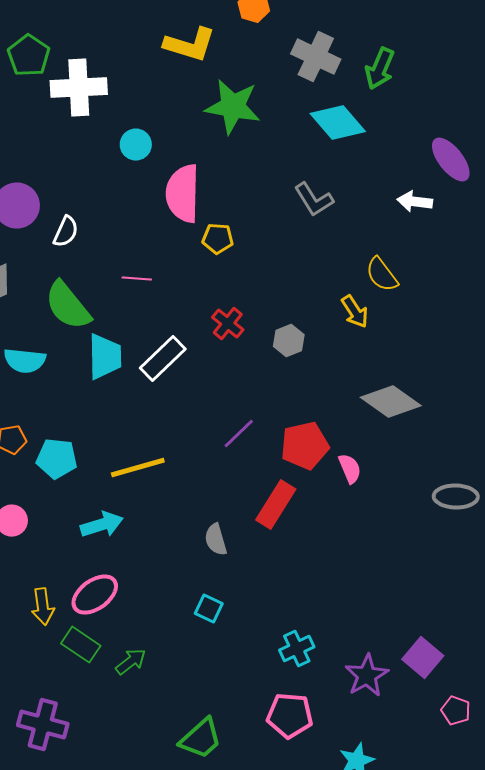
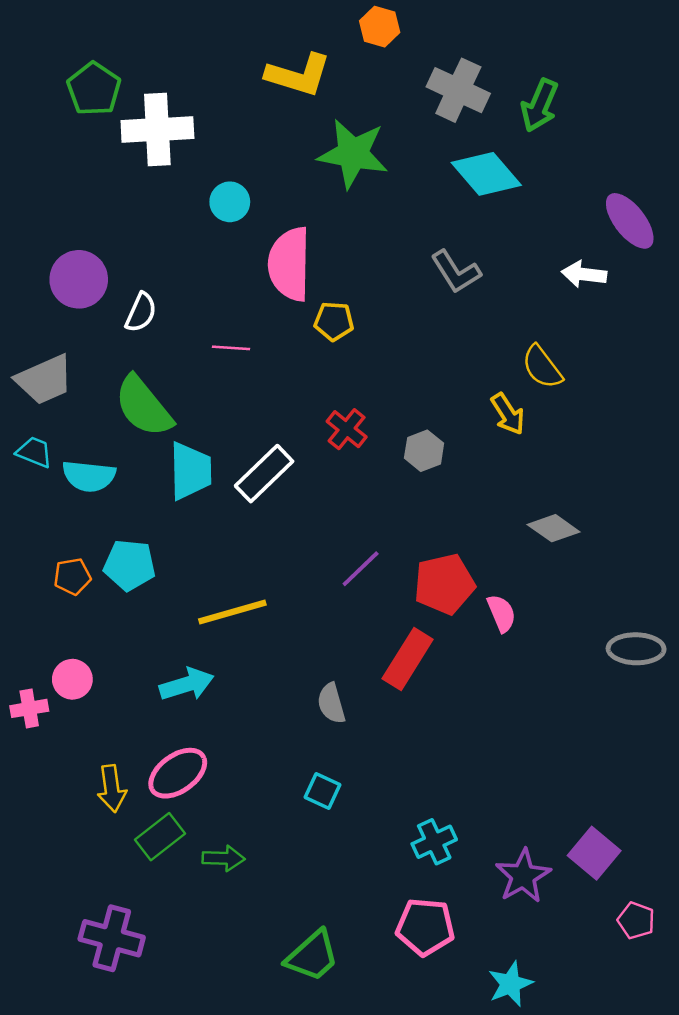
pink line: (137, 279) -> (231, 348), moved
gray diamond: (391, 402) -> (554, 528), size x0.7
cyan pentagon: (57, 459) -> (129, 565), moved
green rectangle: (81, 645) -> (160, 837), turned -72
green arrow: (131, 662) -> (223, 858), turned 40

